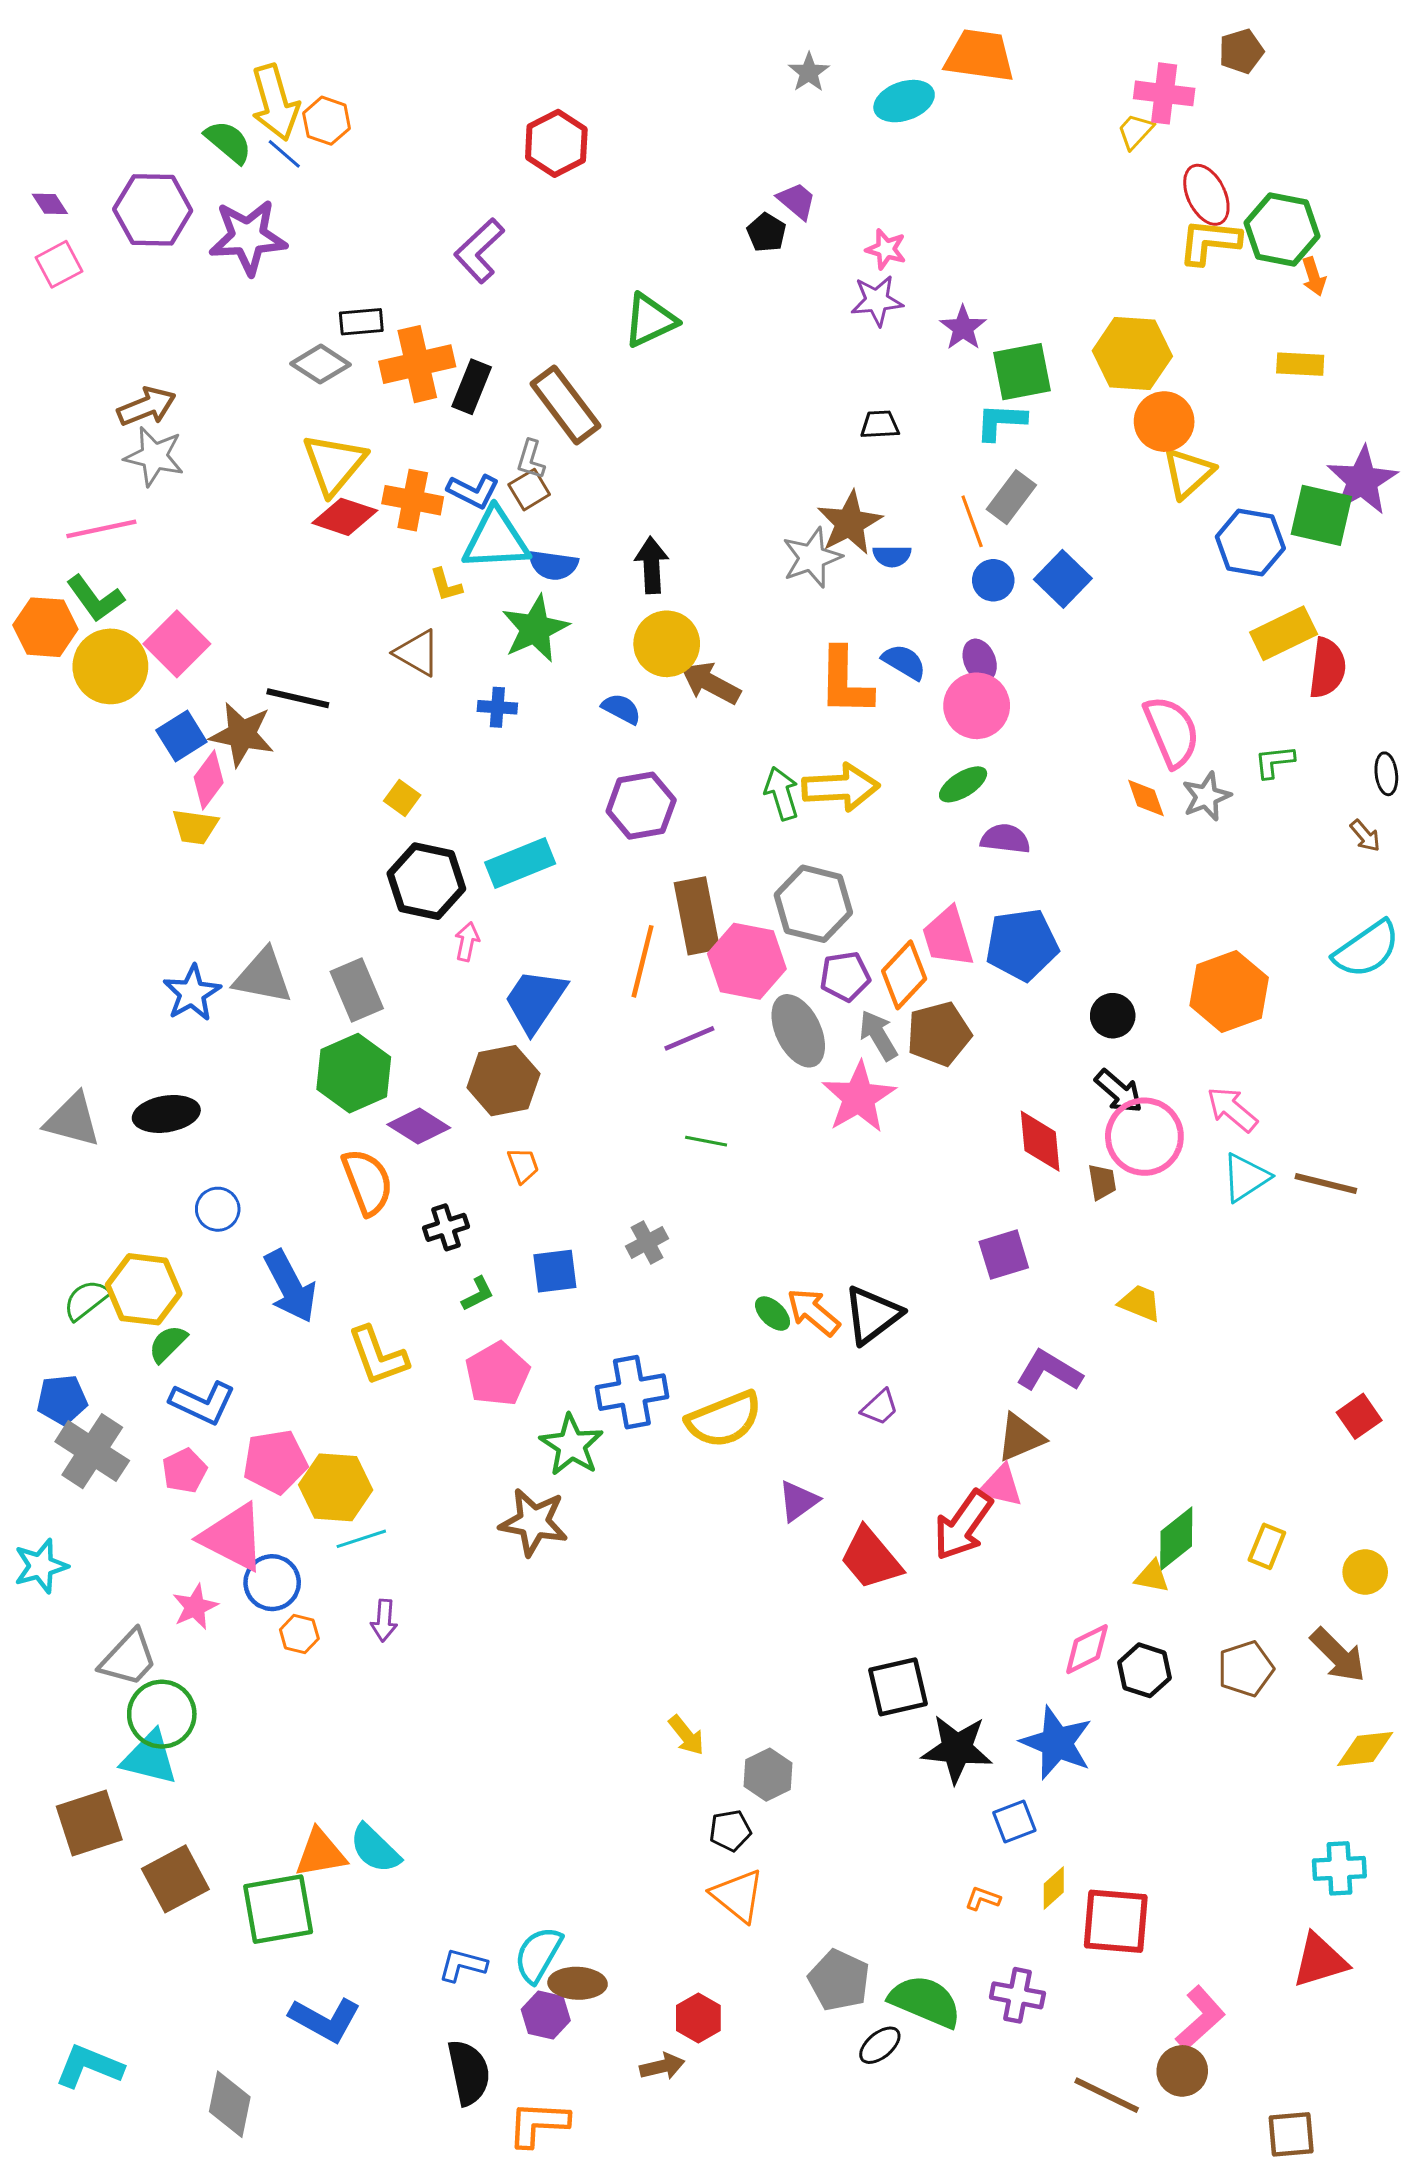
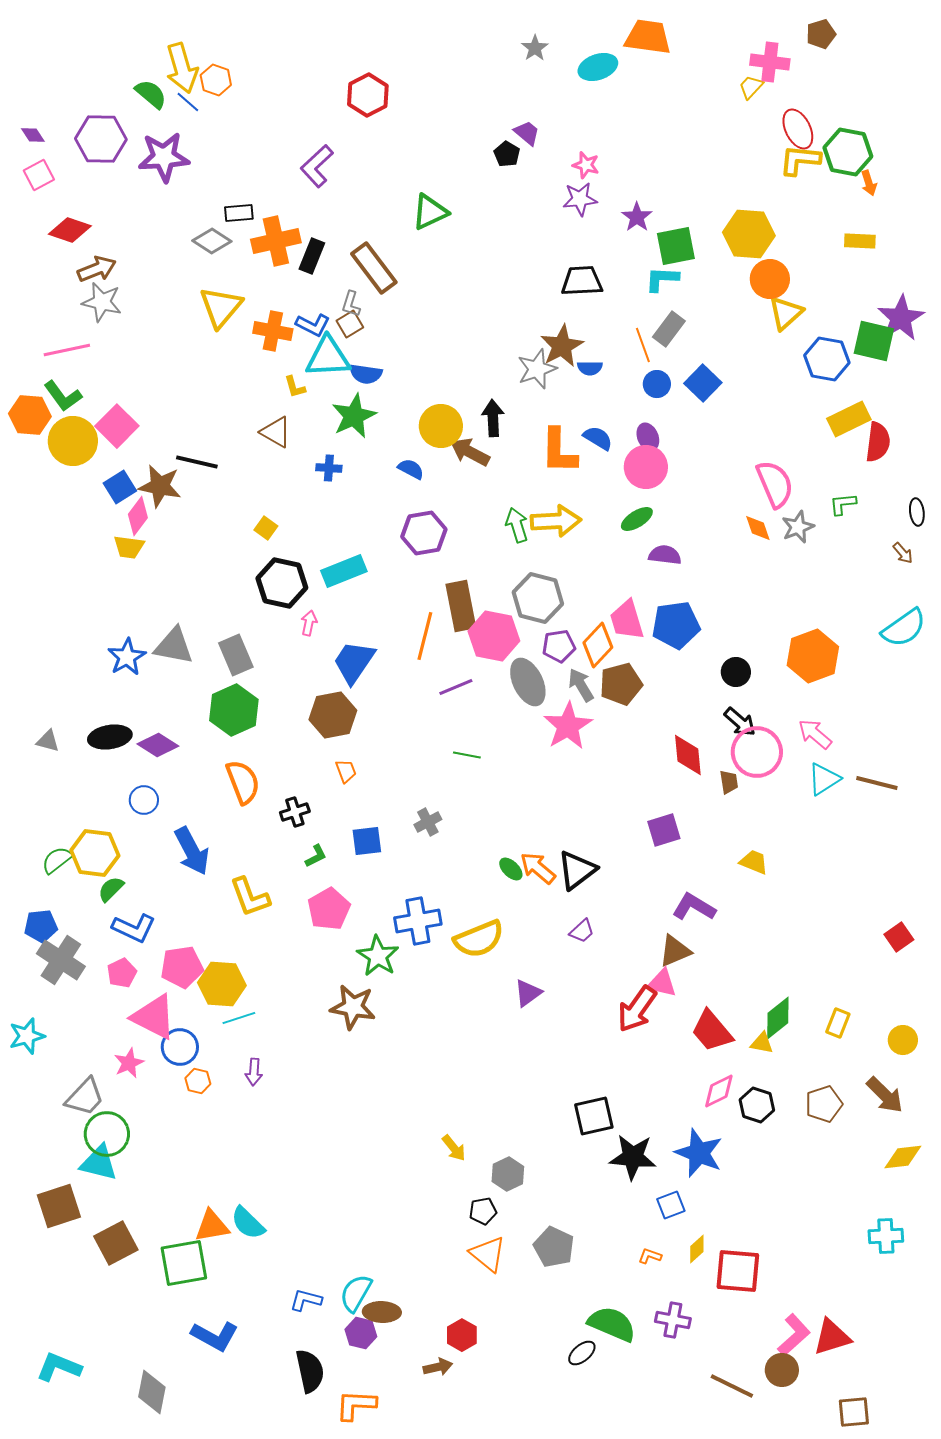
black trapezoid: (880, 425) -> (582, 281), size x1.6
red diamond: (345, 517) -> (70, 230), moved
black arrow: (652, 565) -> (493, 418), moved
gray triangle: (73, 1120) -> (48, 741), size x0.6
purple diamond: (419, 1126) -> (158, 745), moved
red trapezoid: (871, 1558) -> (712, 1031), moved
red triangle: (1320, 1961) -> (832, 1337), moved
gray pentagon: (839, 1980) -> (554, 1247), moved

